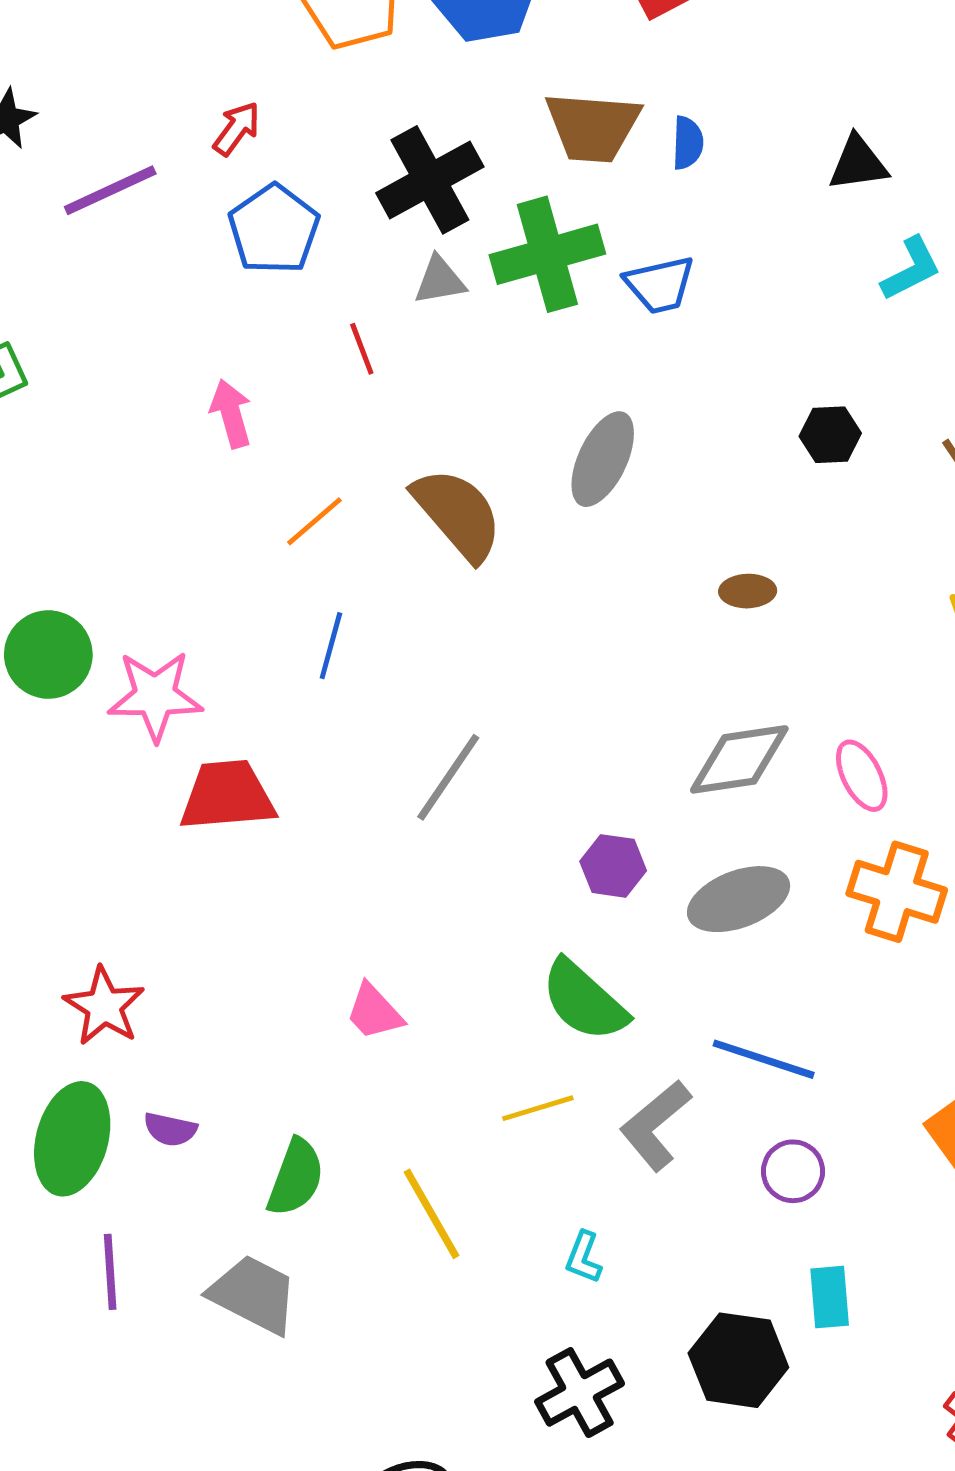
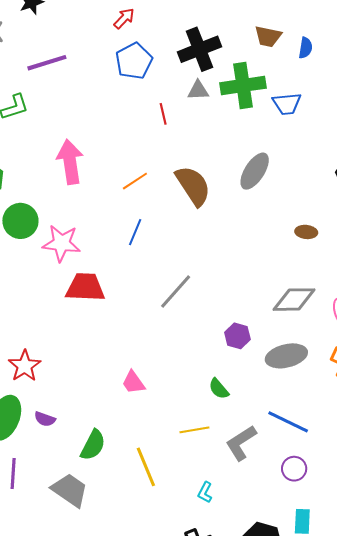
brown trapezoid: (593, 127) -> (268, 36), size x0.7
purple line: (110, 190) -> (47, 63), moved
pink arrow: (231, 414) -> (70, 162), moved, size x1.6
green semicircle: (584, 1001) -> (219, 389), size x0.6

